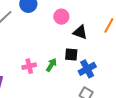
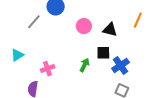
pink circle: (61, 17) -> (84, 26), moved
pink cross: (29, 66) -> (48, 69), moved

